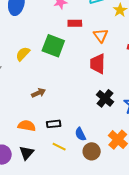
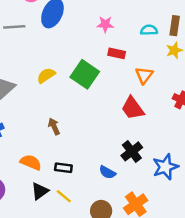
red trapezoid: (98, 64) -> (133, 108), turned -50
brown arrow: (38, 93) -> (54, 126), turned -104
blue semicircle: (80, 134) -> (107, 172), moved, turned -48
black triangle: (27, 153) -> (40, 191), moved

